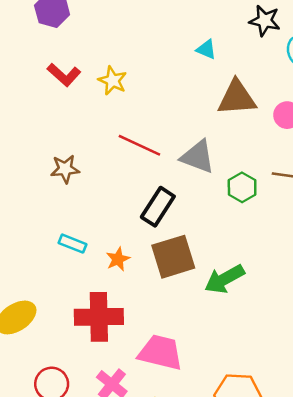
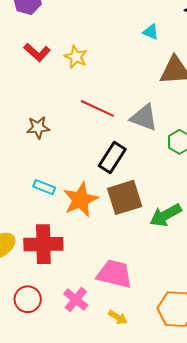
orange star: (118, 259) -> (80, 200), size x1.8
red cross: (99, 317) -> (43, 244), moved

